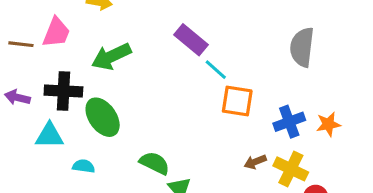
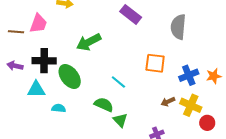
purple rectangle: (191, 40) -> (131, 14), moved
gray semicircle: (302, 47) -> (178, 27), moved
green arrow: (111, 56) -> (89, 42), moved
cyan line: (216, 70) -> (118, 82), moved

